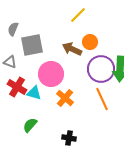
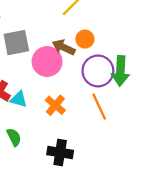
pink circle: (51, 74) -> (47, 62), moved
green semicircle: (30, 125) -> (14, 137), turned 112
black cross: (69, 138) -> (60, 153), size x1.5

